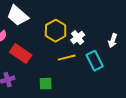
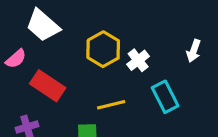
white arrow: (113, 41) -> (194, 51), moved
yellow line: (67, 58) -> (111, 105), moved

